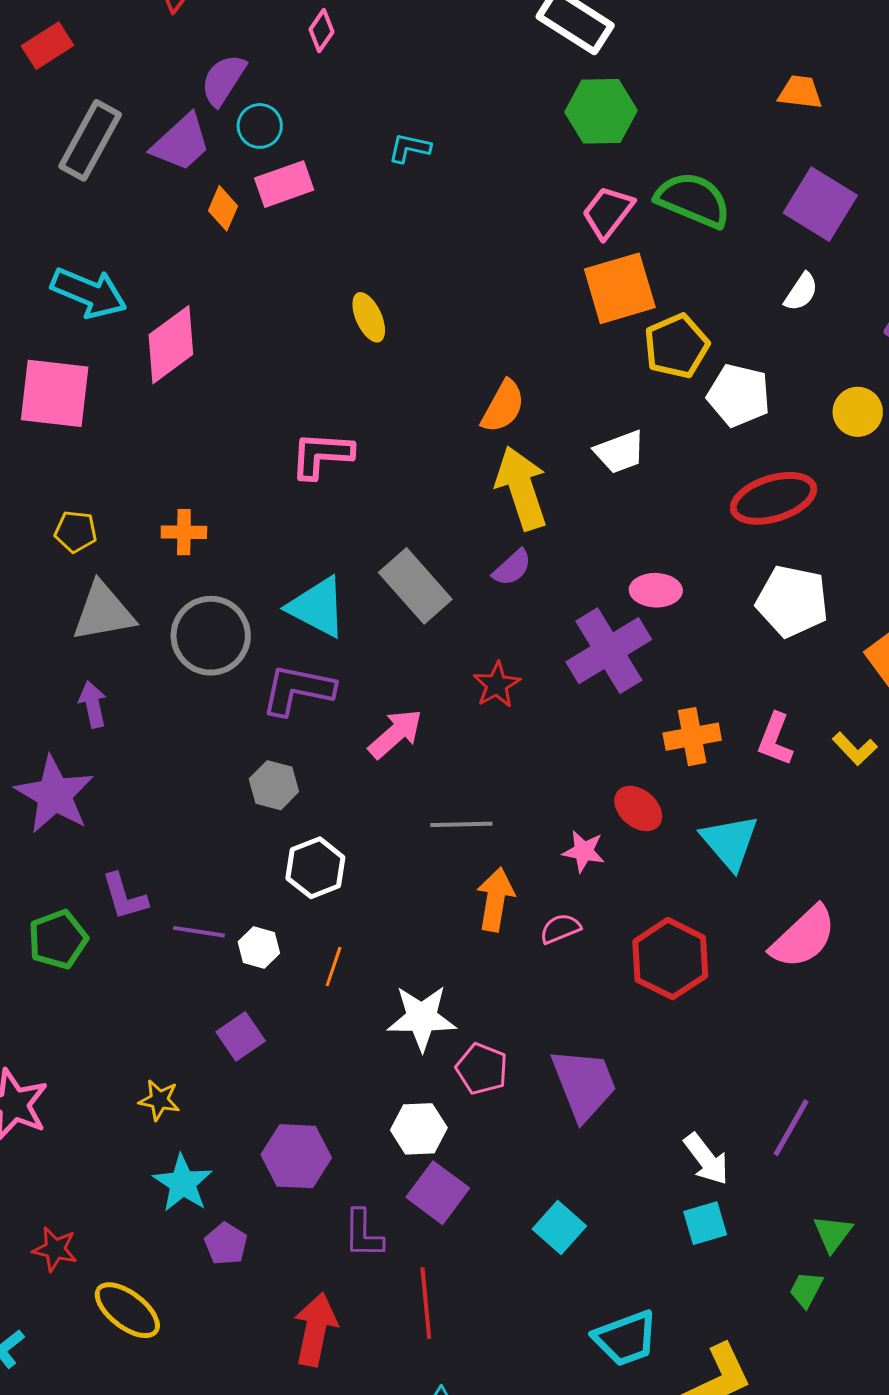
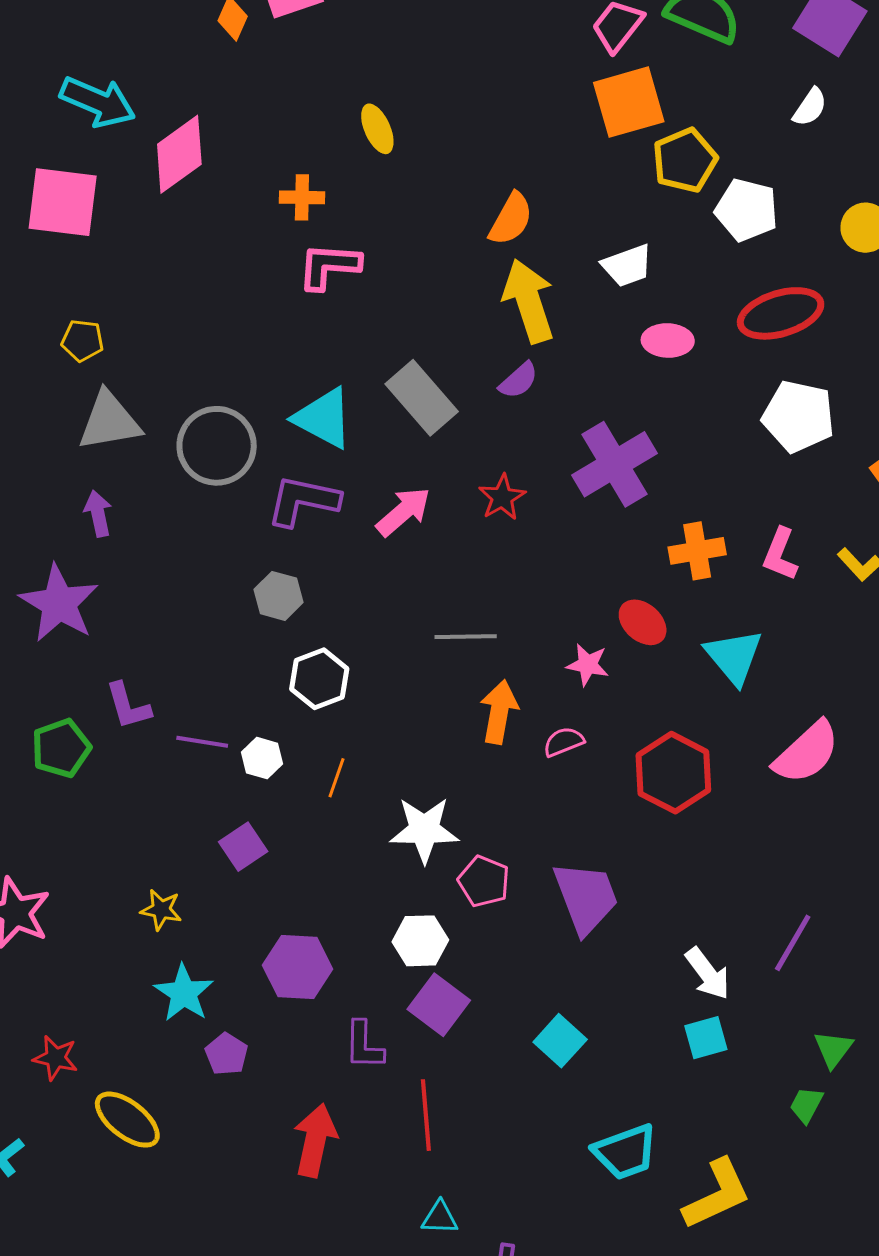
orange cross: (184, 532) -> (302, 197), moved
pink ellipse: (656, 590) -> (668, 340), moved
pink arrow: (395, 734) -> (403, 512), moved

